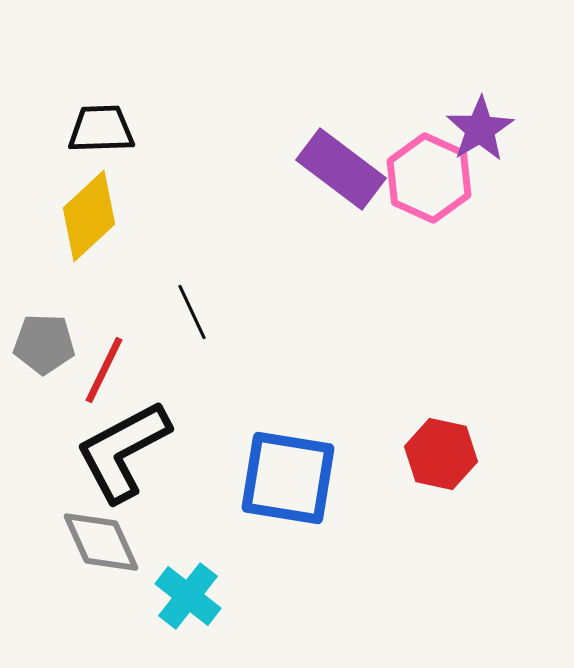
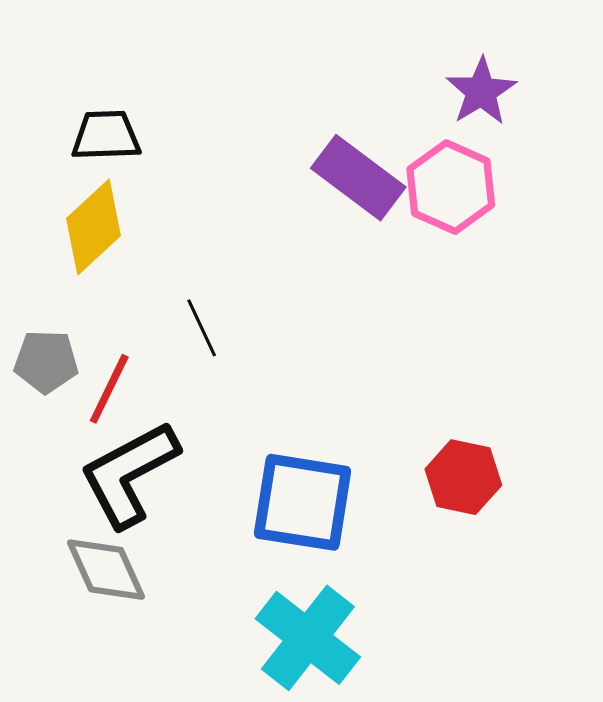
purple star: (480, 129) -> (481, 91), moved
cyan cross: (188, 596) -> (308, 638), moved, size x1.5

